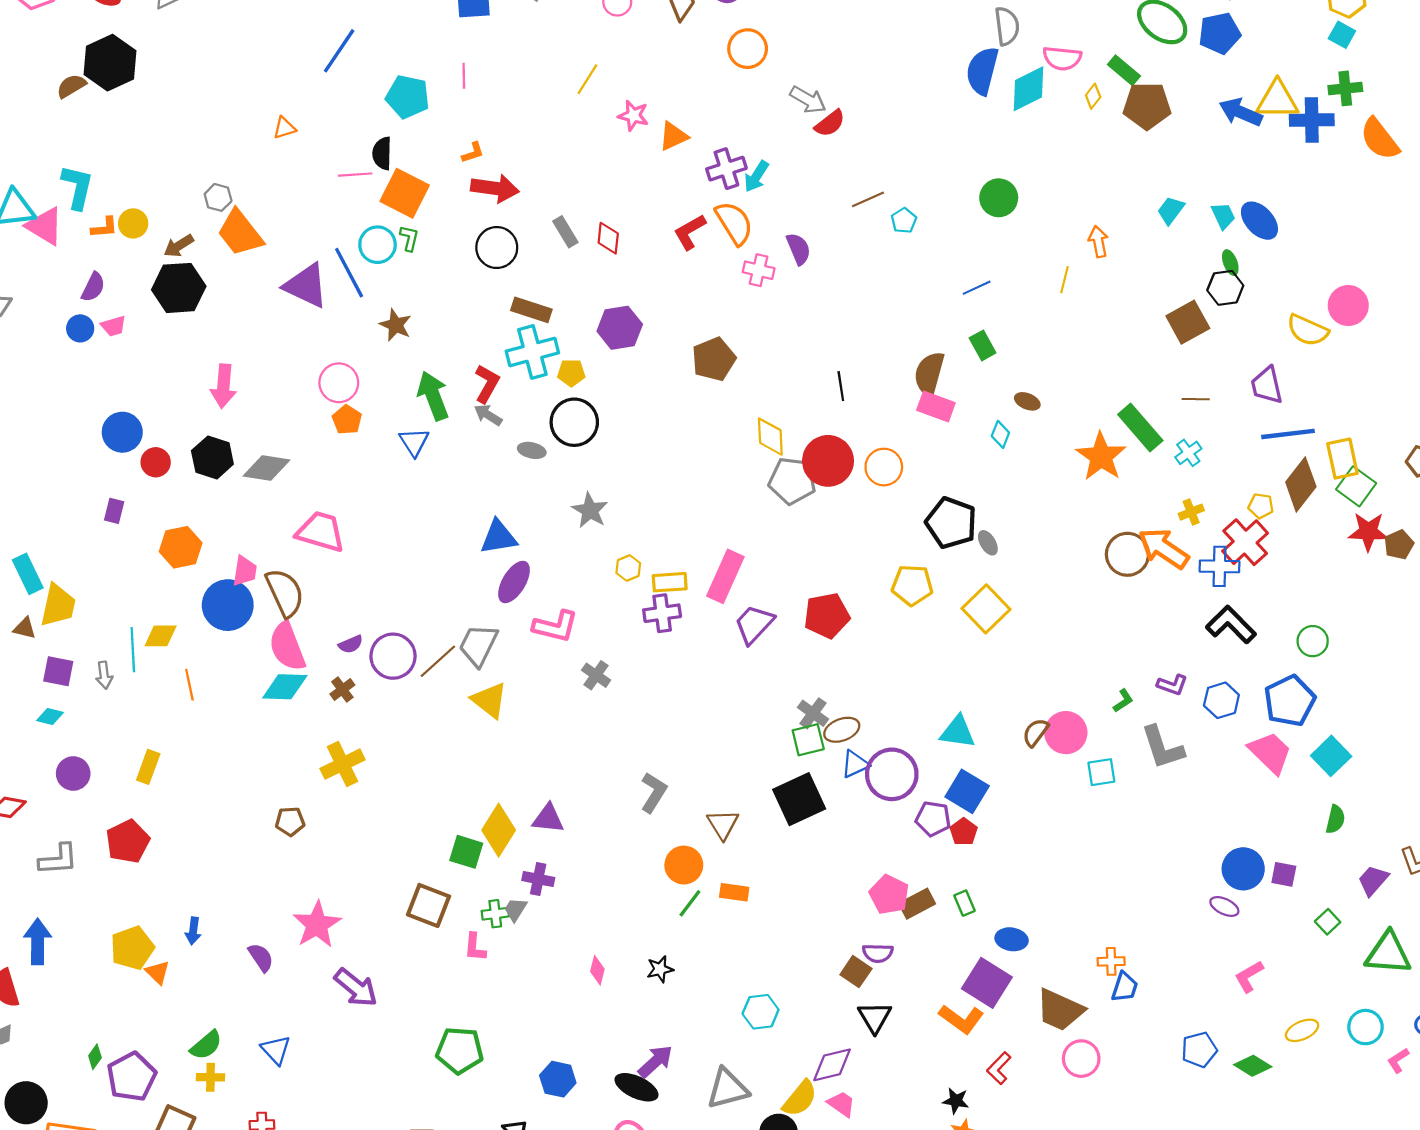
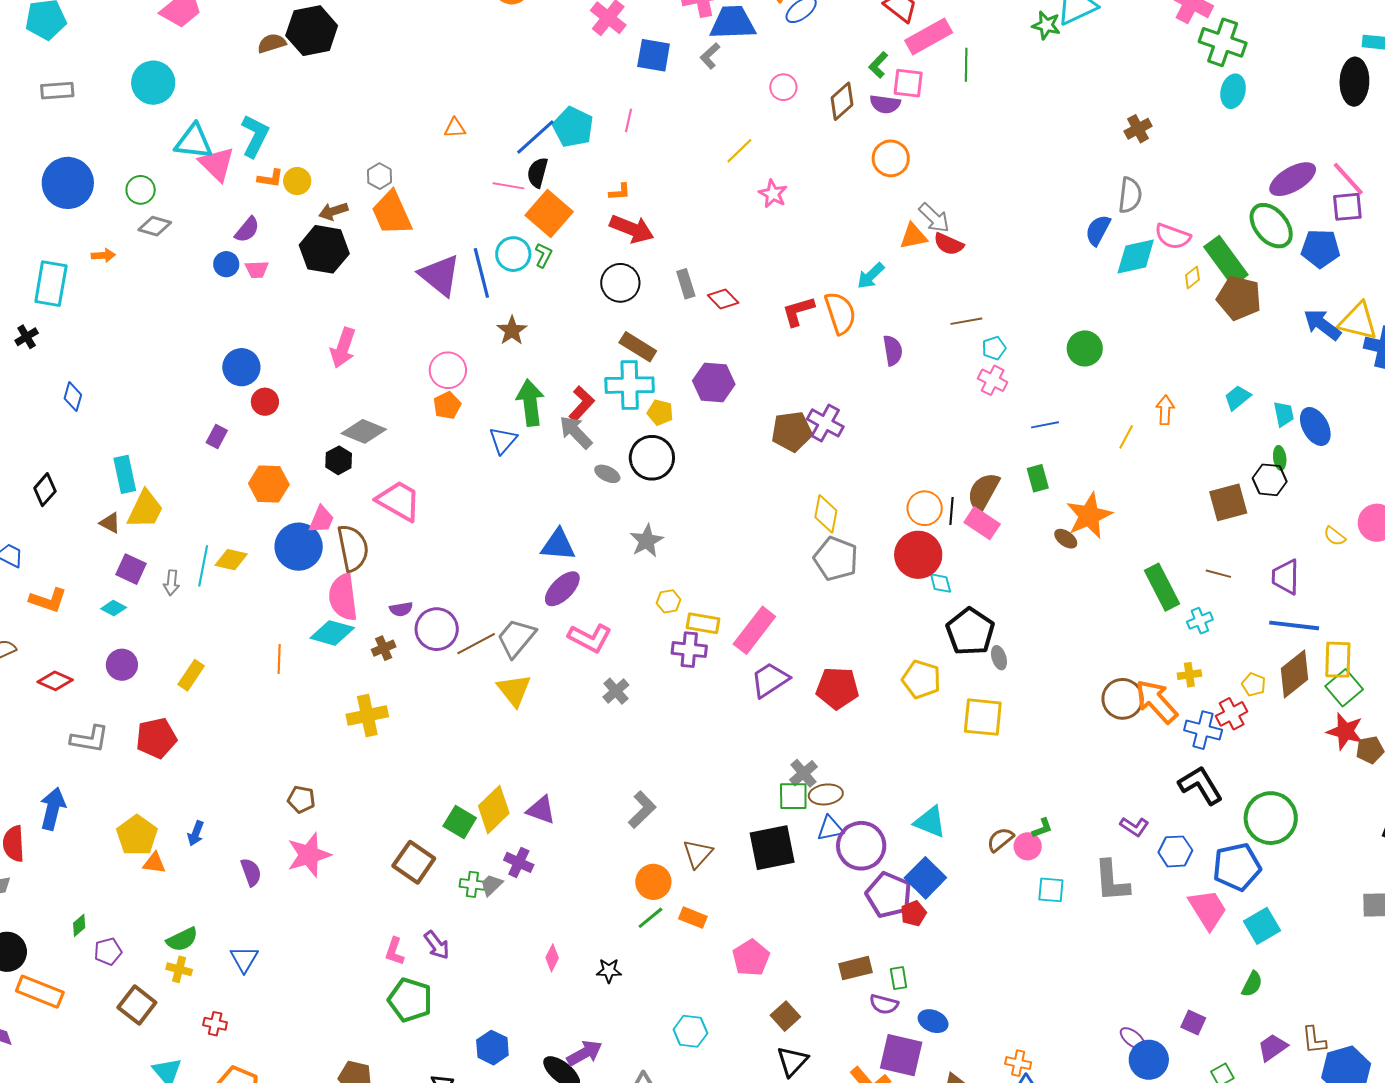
blue line: (339, 51) -> (535, 137), moved
green rectangle: (1124, 70) -> (1226, 261), size x1.6
blue semicircle: (982, 71) -> (1098, 230), size x0.7
red semicircle: (830, 123) -> (949, 244), turned 48
orange triangle: (673, 136) -> (913, 236), moved
purple cross: (726, 169) -> (825, 423), moved, turned 33
red diamond: (608, 238) -> (723, 299), turned -64
pink cross: (759, 270) -> (993, 380), moved
yellow semicircle: (1308, 330) -> (1335, 536), size x0.6
black line: (841, 386) -> (951, 511), moved
gray arrow: (488, 415) -> (576, 432), size x1.4
cyan diamond: (1000, 434) -> (941, 583), moved, turned -50
orange star: (1101, 456) -> (1089, 516), moved
black hexagon: (212, 457) -> (339, 460), moved, size x0.7
red circle: (828, 461) -> (918, 555), moved
orange circle: (884, 467) -> (925, 508), moved
red cross: (1245, 542) -> (1232, 714), size x0.7
yellow square: (986, 609) -> (983, 717), turned 36
green circle: (1313, 641) -> (1271, 818), size x1.8
orange line: (189, 685) -> (279, 659), moved
green L-shape: (1123, 701) -> (1042, 828), moved
pink circle: (1066, 733) -> (1028, 846), size x0.7
purple pentagon: (933, 819) -> (889, 895), size x1.4
brown pentagon: (290, 821) -> (301, 799), moved
blue circle: (1243, 869) -> (1149, 1060), moved
pink pentagon: (889, 895) -> (751, 958), moved
pink L-shape: (475, 947) -> (395, 951), moved
yellow pentagon: (132, 948) -> (137, 835), turned -30
purple semicircle: (878, 953) -> (884, 1004), moved
orange triangle: (158, 972) -> (154, 863), turned -50
purple square: (987, 983) -> (901, 1055), turned -33
purple arrow: (356, 988) -> (437, 945), moved, size x0.7
purple pentagon: (132, 1077) -> (108, 951), size x0.6

